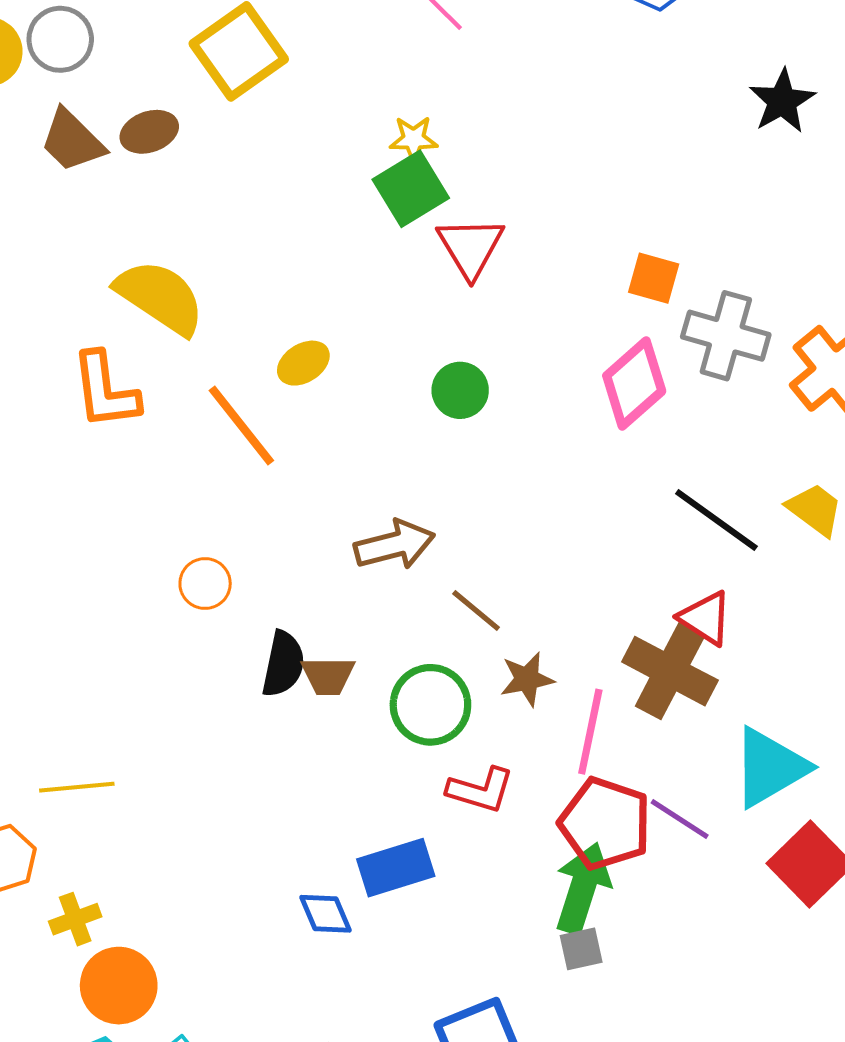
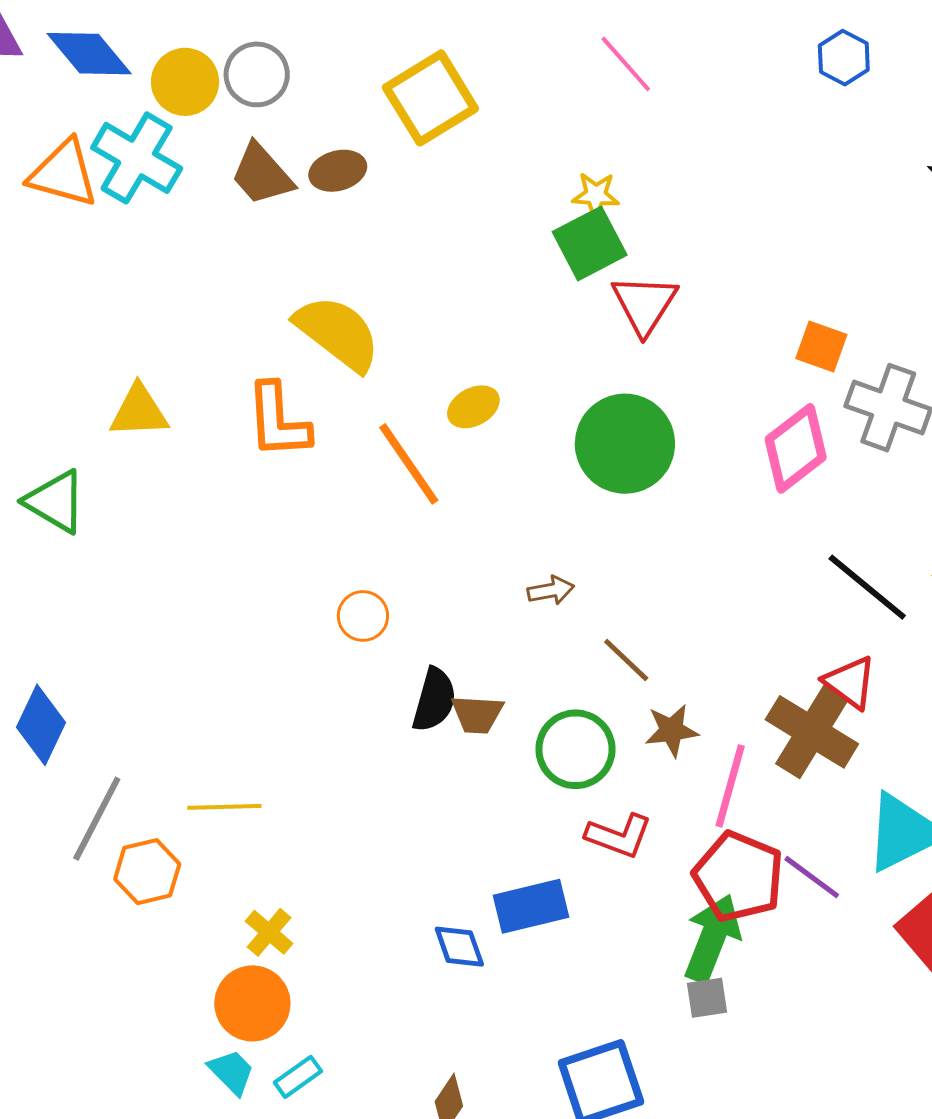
green circle: (460, 390) -> (625, 444), size x1.8
brown arrow: (395, 545) -> (551, 590), size x0.6
yellow cross: (75, 919) -> (269, 932), moved, turned -33

